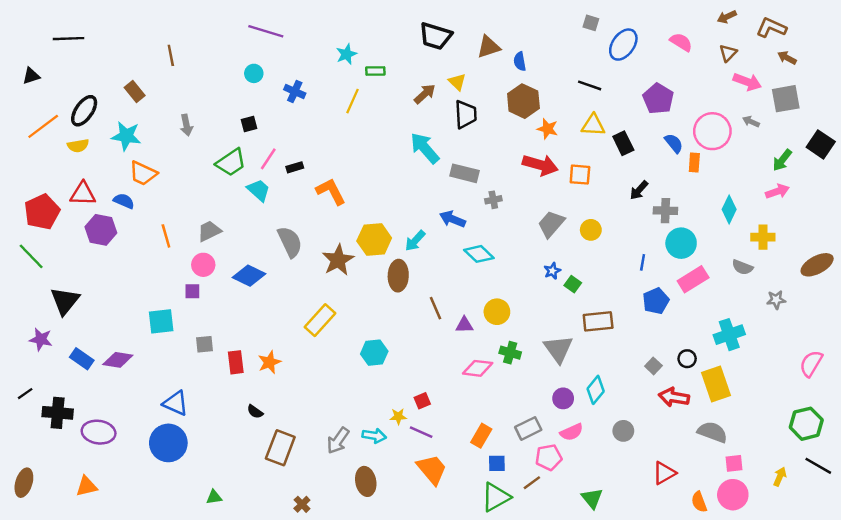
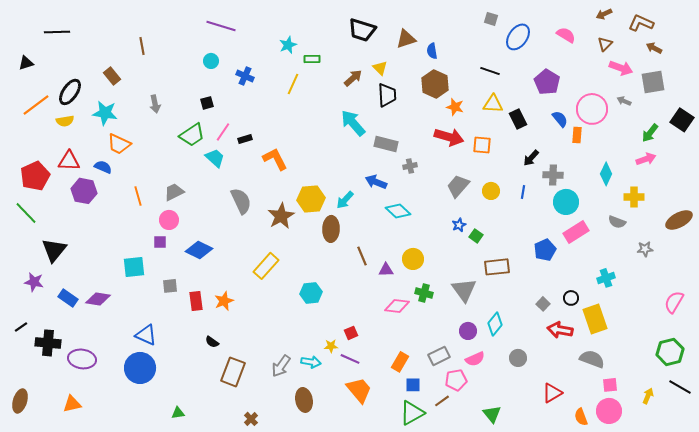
blue line: (643, 262) -> (523, 192), moved
blue diamond: (249, 276) -> (199, 250), moved
cyan cross: (729, 335) -> (606, 278), size x0.7

